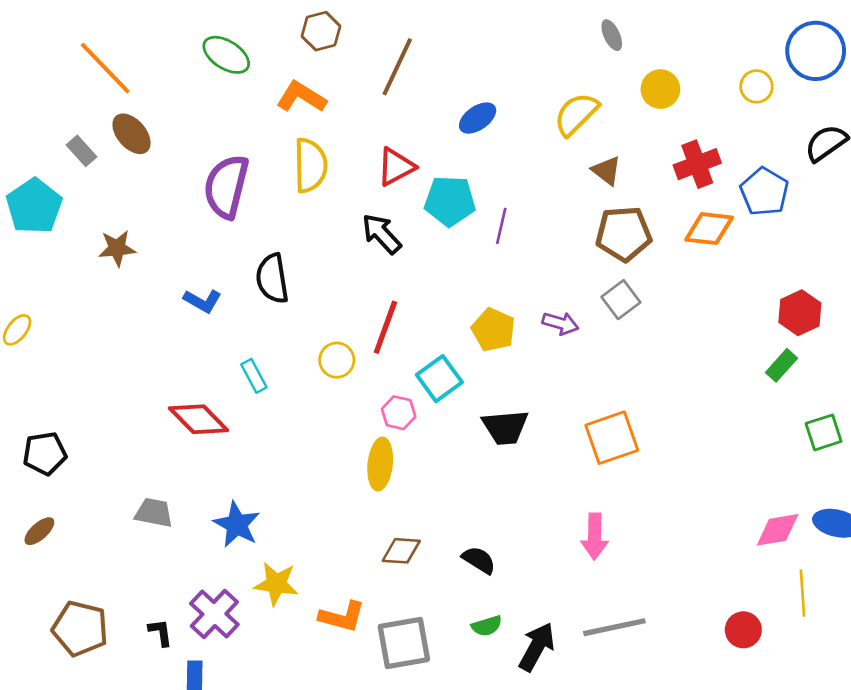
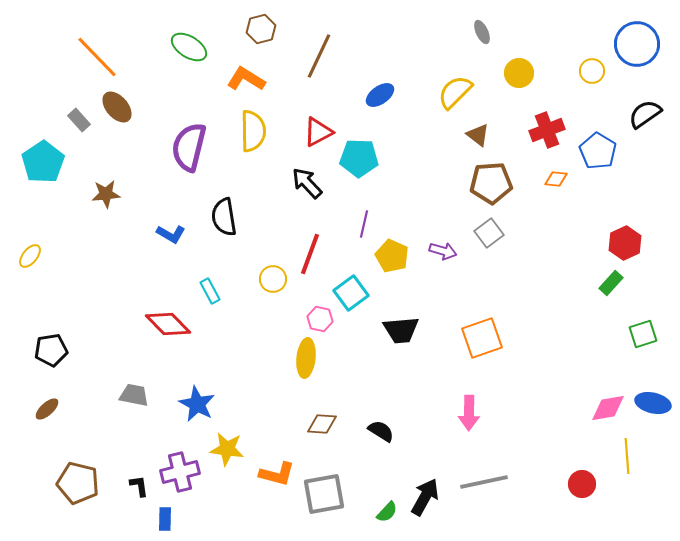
purple line: (501, 226) -> (364, 224), moved
orange diamond: (709, 229) -> (556, 179), size x0.6
purple cross: (214, 614) -> (180, 472), turned 33
green semicircle: (487, 626) -> (387, 512), moved, turned -30

